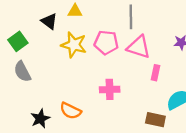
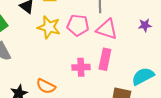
pink rectangle: (155, 73) -> (105, 59), moved, size x1.5

